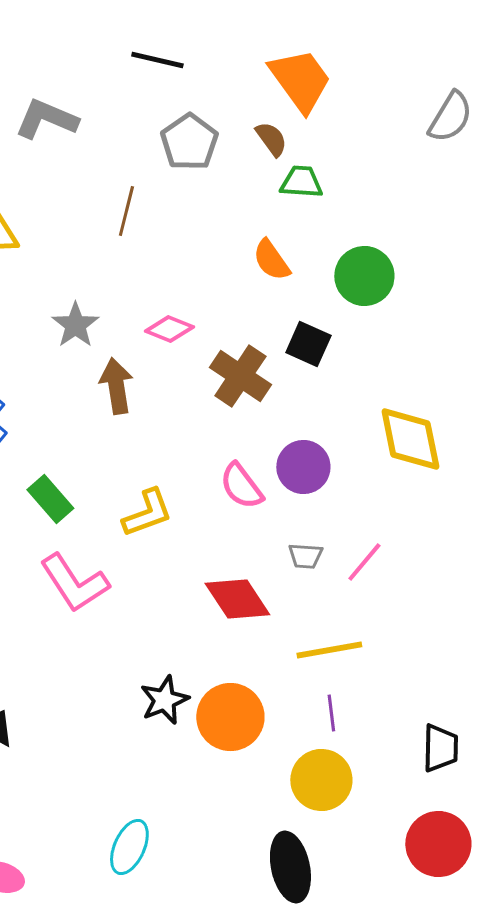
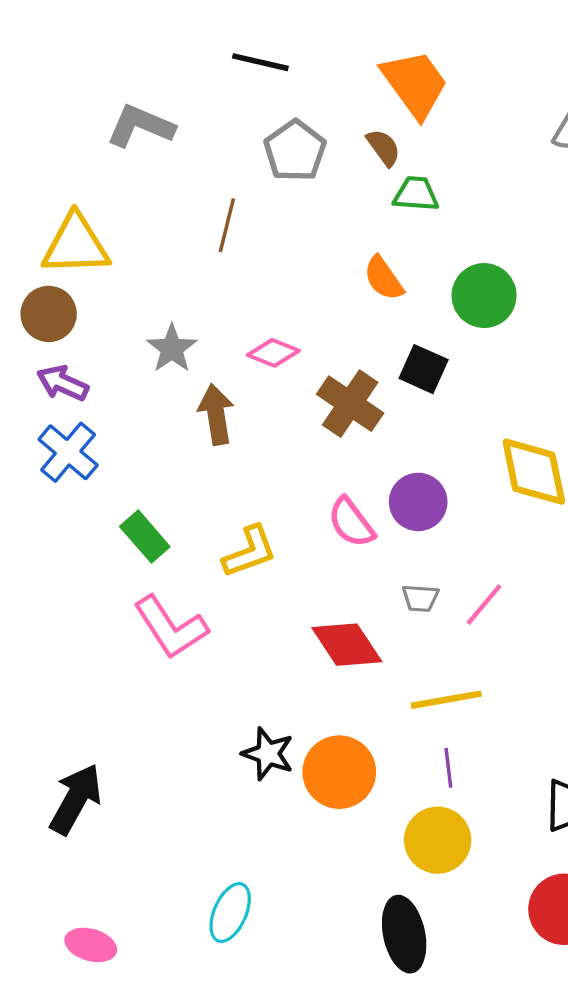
black star: (164, 700) -> (268, 754), turned -30

